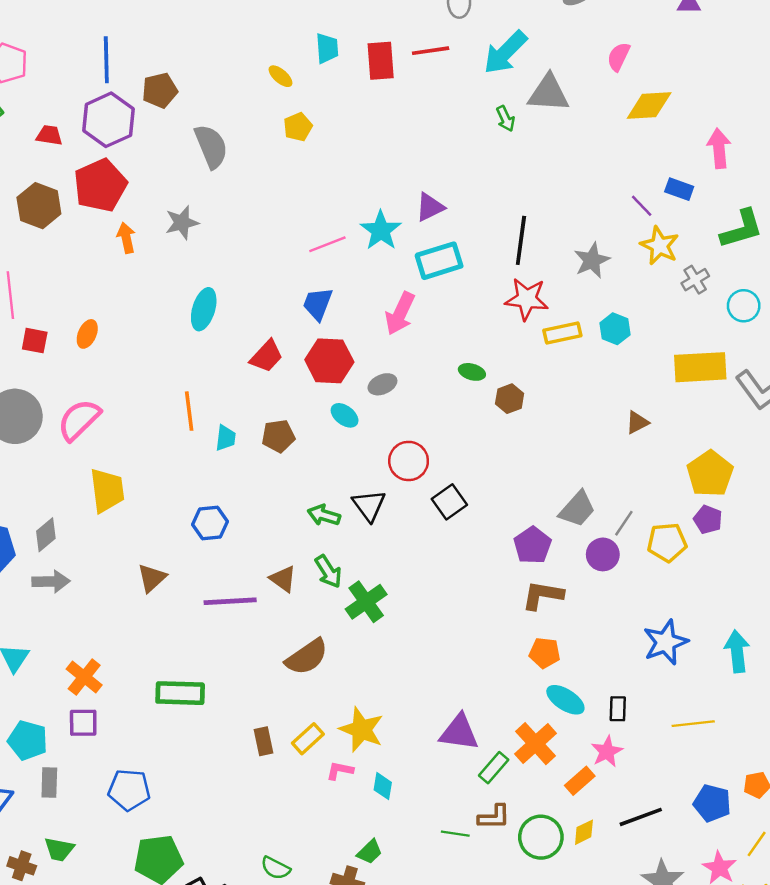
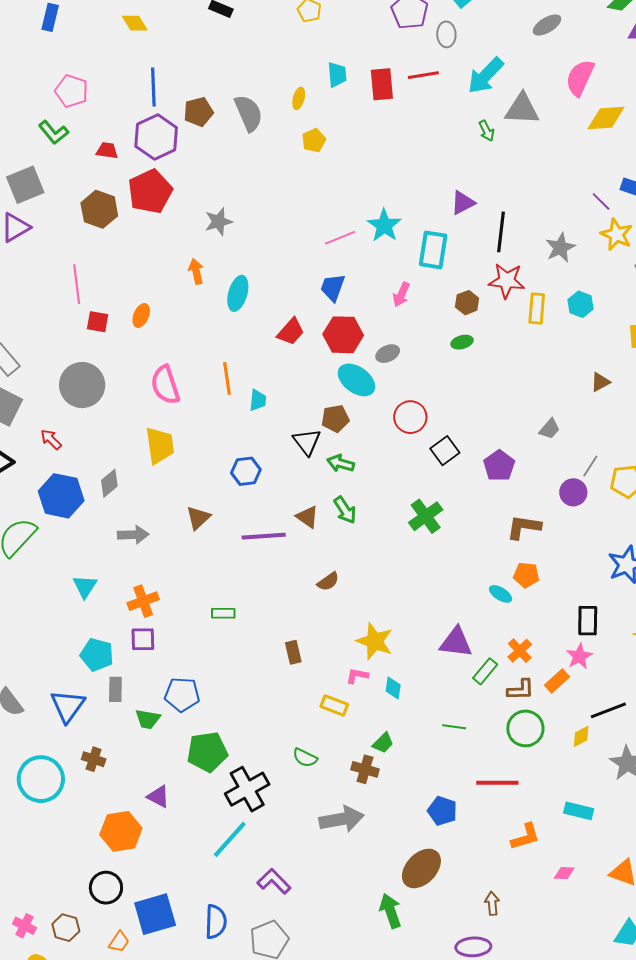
pink semicircle: (619, 57) -> (580, 78), size x1.5
yellow ellipse: (280, 76) -> (299, 98), turned 65
gray semicircle: (211, 146) -> (249, 113), moved
purple triangle: (430, 207) -> (463, 203), moved
orange arrow: (126, 238) -> (196, 271), moved
cyan rectangle: (439, 261) -> (433, 250), turned -63
pink arrow: (400, 314) -> (401, 294), size x0.7
yellow rectangle: (562, 333) -> (537, 309), turned -72
green ellipse: (472, 372) -> (462, 342), turned -30
brown hexagon: (510, 399) -> (467, 303), moved
cyan ellipse: (345, 415) -> (356, 380), size x1.6
pink semicircle: (79, 420) -> (165, 385), moved, turned -63
brown pentagon: (278, 436) -> (335, 419), moved
black triangle: (369, 505) -> (307, 442), moved
gray trapezoid: (577, 509) -> (550, 429), moved, size x0.7
purple pentagon: (532, 545) -> (499, 466), moved
gray arrow: (51, 581) -> (133, 535), moved
green cross: (366, 602) -> (426, 516), moved
brown semicircle: (307, 657) -> (328, 582), size x0.6
orange cross: (84, 677) -> (143, 601), turned 32
green rectangle: (180, 693) -> (223, 613), size x0.6
cyan ellipse: (565, 700) -> (501, 594), moved, size x0.7
black rectangle: (618, 709) -> (588, 621), size x1.4
yellow rectangle: (308, 739) -> (334, 705), moved, turned 64
orange cross: (535, 744) -> (520, 651), size x0.7
brown L-shape: (494, 817) -> (521, 690), moved
yellow diamond: (584, 832) -> (581, 736), moved
green trapezoid: (59, 849) -> (148, 719), moved

